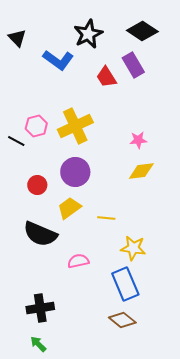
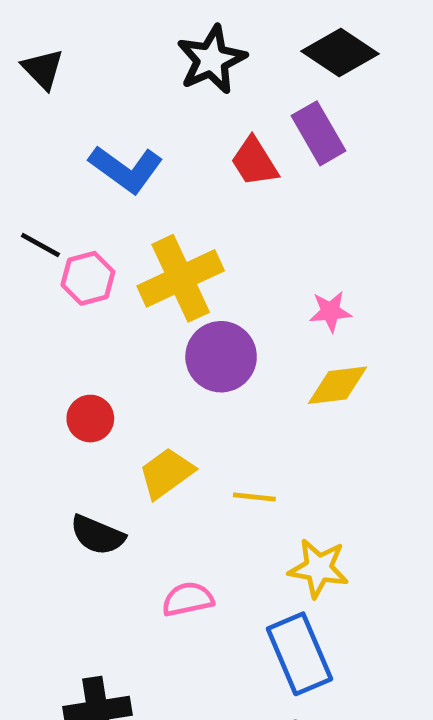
blue L-shape: (58, 60) -> (126, 169), moved
black line: (16, 141) -> (40, 245), moved
purple circle: (75, 172) -> (221, 357), moved
black semicircle: (40, 234) -> (97, 535), size x0.7

